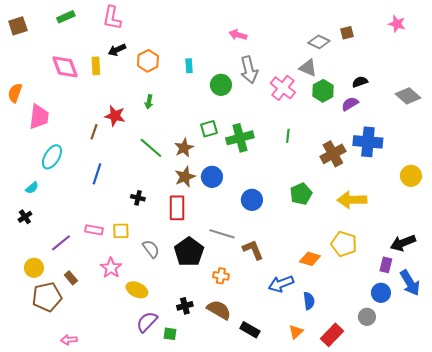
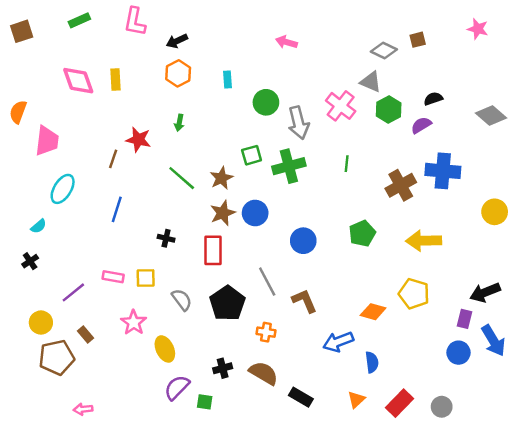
black arrow: (117, 50) -> (177, 41), moved
gray arrow: (249, 70) -> (298, 123), moved
gray line: (222, 234) -> (267, 282), turned 45
yellow ellipse: (137, 290) -> (165, 349), turned 40
gray circle: (367, 317) -> (442, 407), moved

